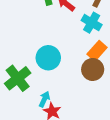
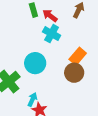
cyan cross: (92, 23) -> (52, 34), moved

